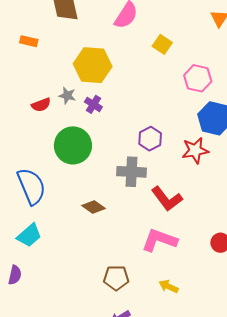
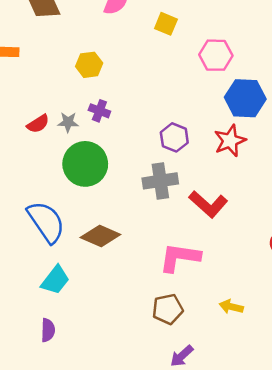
yellow hexagon: (93, 65) -> (89, 65), size x0.6
gray star: (67, 96) -> (68, 122), moved
brown diamond: (94, 207) -> (100, 236), moved, size x1.4
pink L-shape: (159, 240) -> (180, 257), moved

